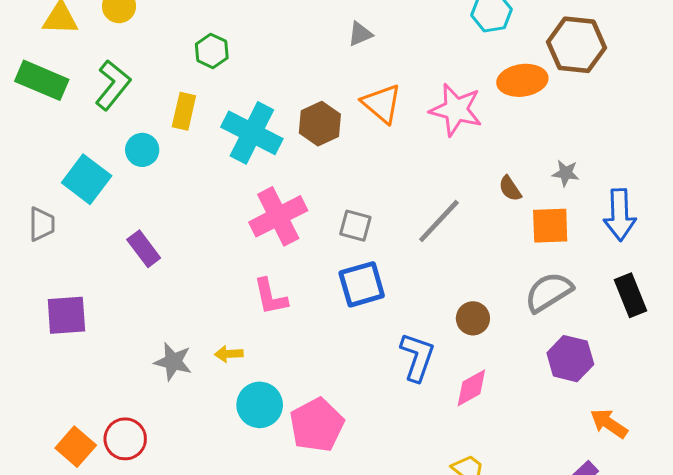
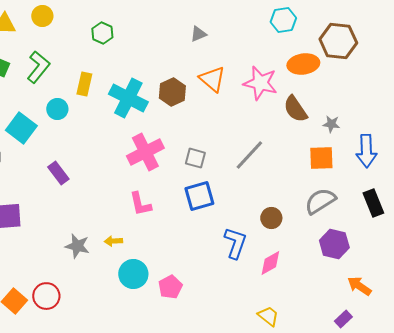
green hexagon: (212, 51) -> (102, 33), moved
brown semicircle: (510, 189) -> (295, 109), moved, size x1.6
pink pentagon: (317, 425) -> (170, 287), size x0.7

